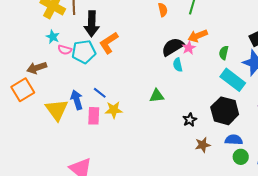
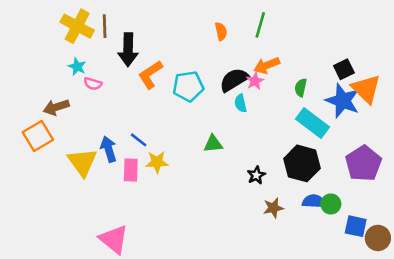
cyan pentagon: (84, 52) -> (188, 86), moved
green circle: (241, 157) -> (331, 204), moved

